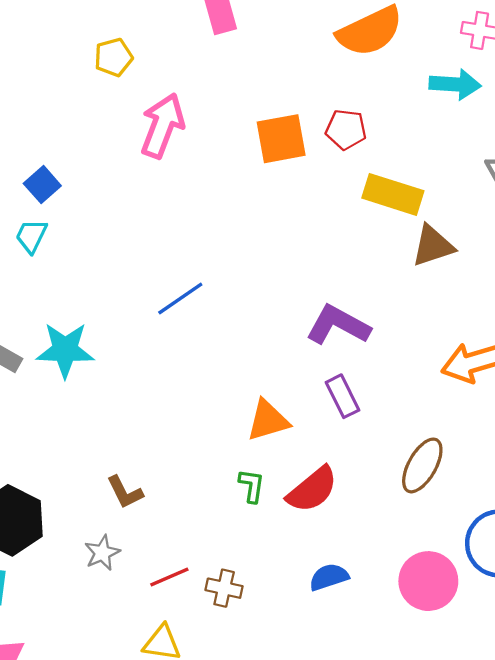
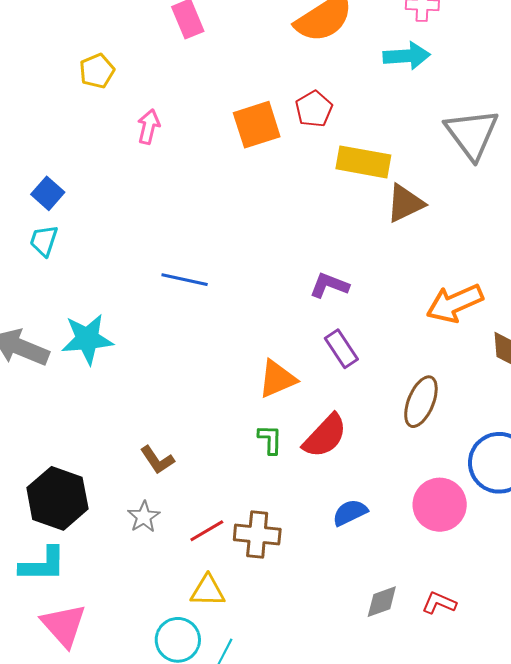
pink arrow: (162, 126) -> (149, 127), size x0.6
red pentagon: (346, 129) -> (314, 109), turned -30
blue line: (180, 298) -> (185, 280), turned 54
purple L-shape: (338, 325) -> (329, 285), size x0.7
brown cross: (224, 588) -> (257, 535), size x1.4

